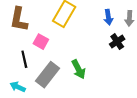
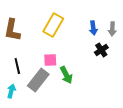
pink square: (41, 42) -> (50, 60), moved, turned -32
cyan arrow: (18, 87) -> (11, 91), turned 80

